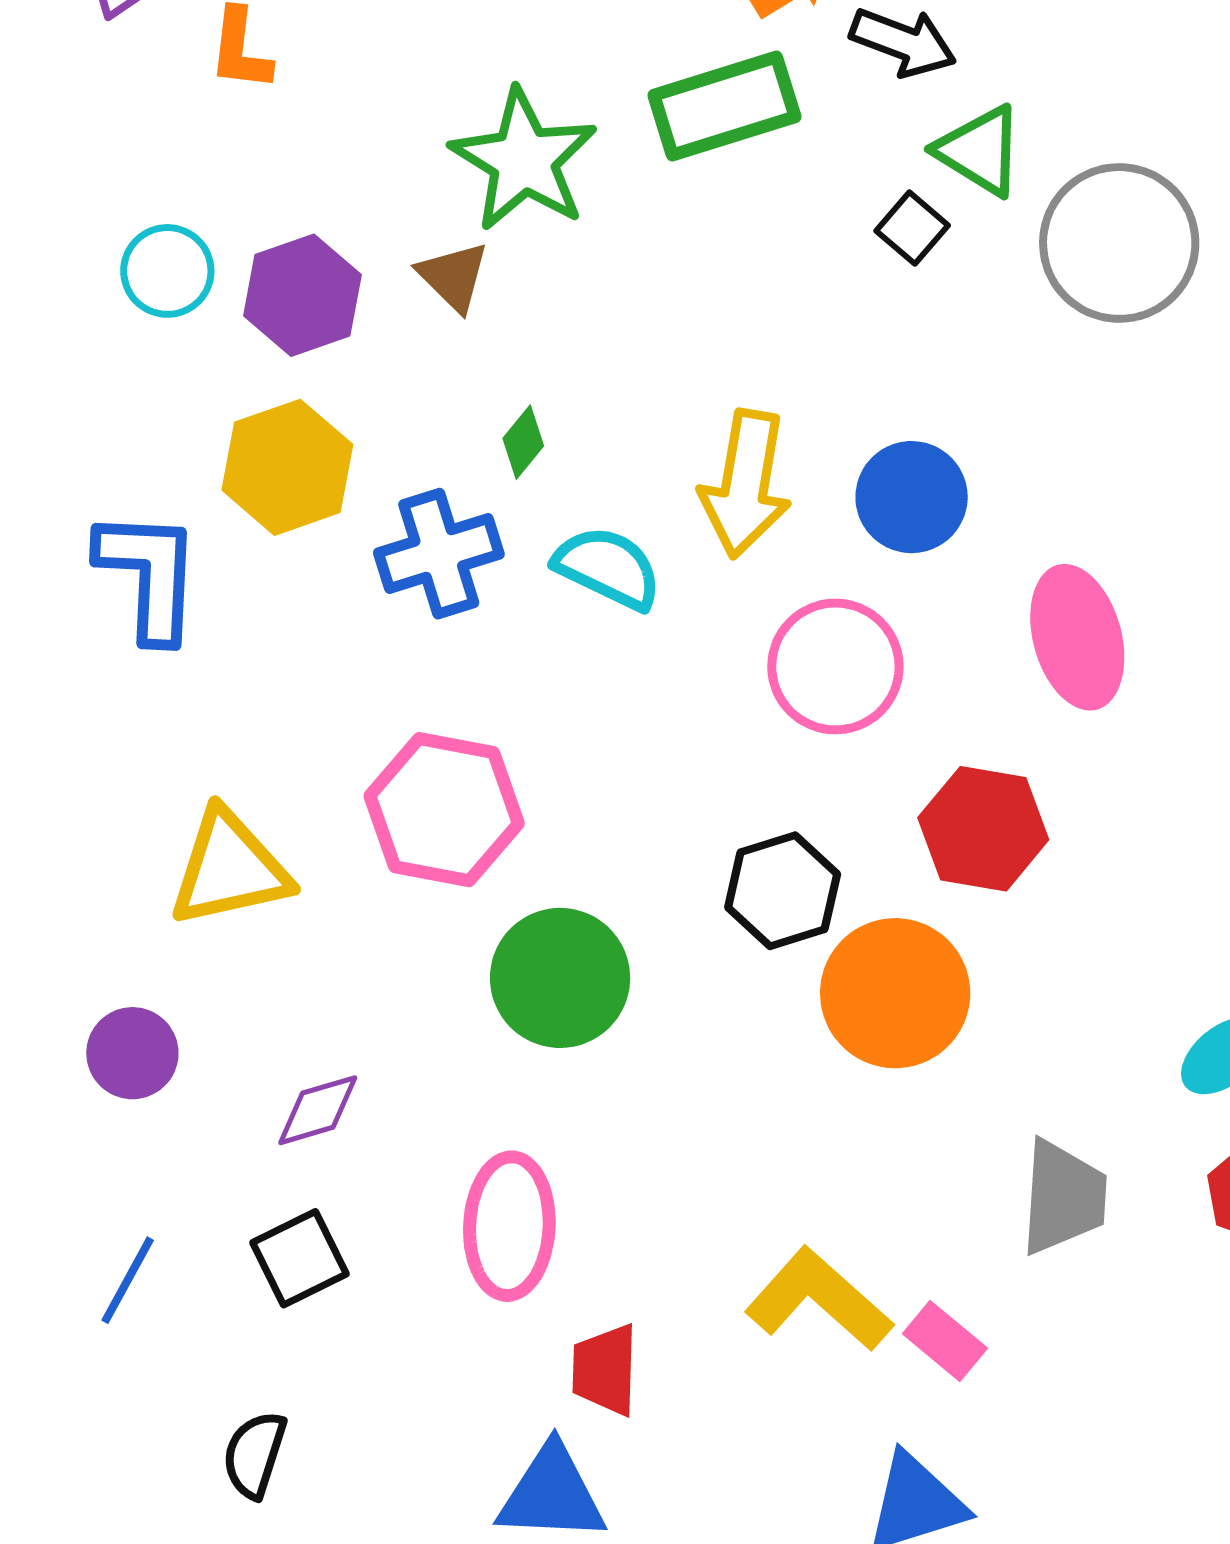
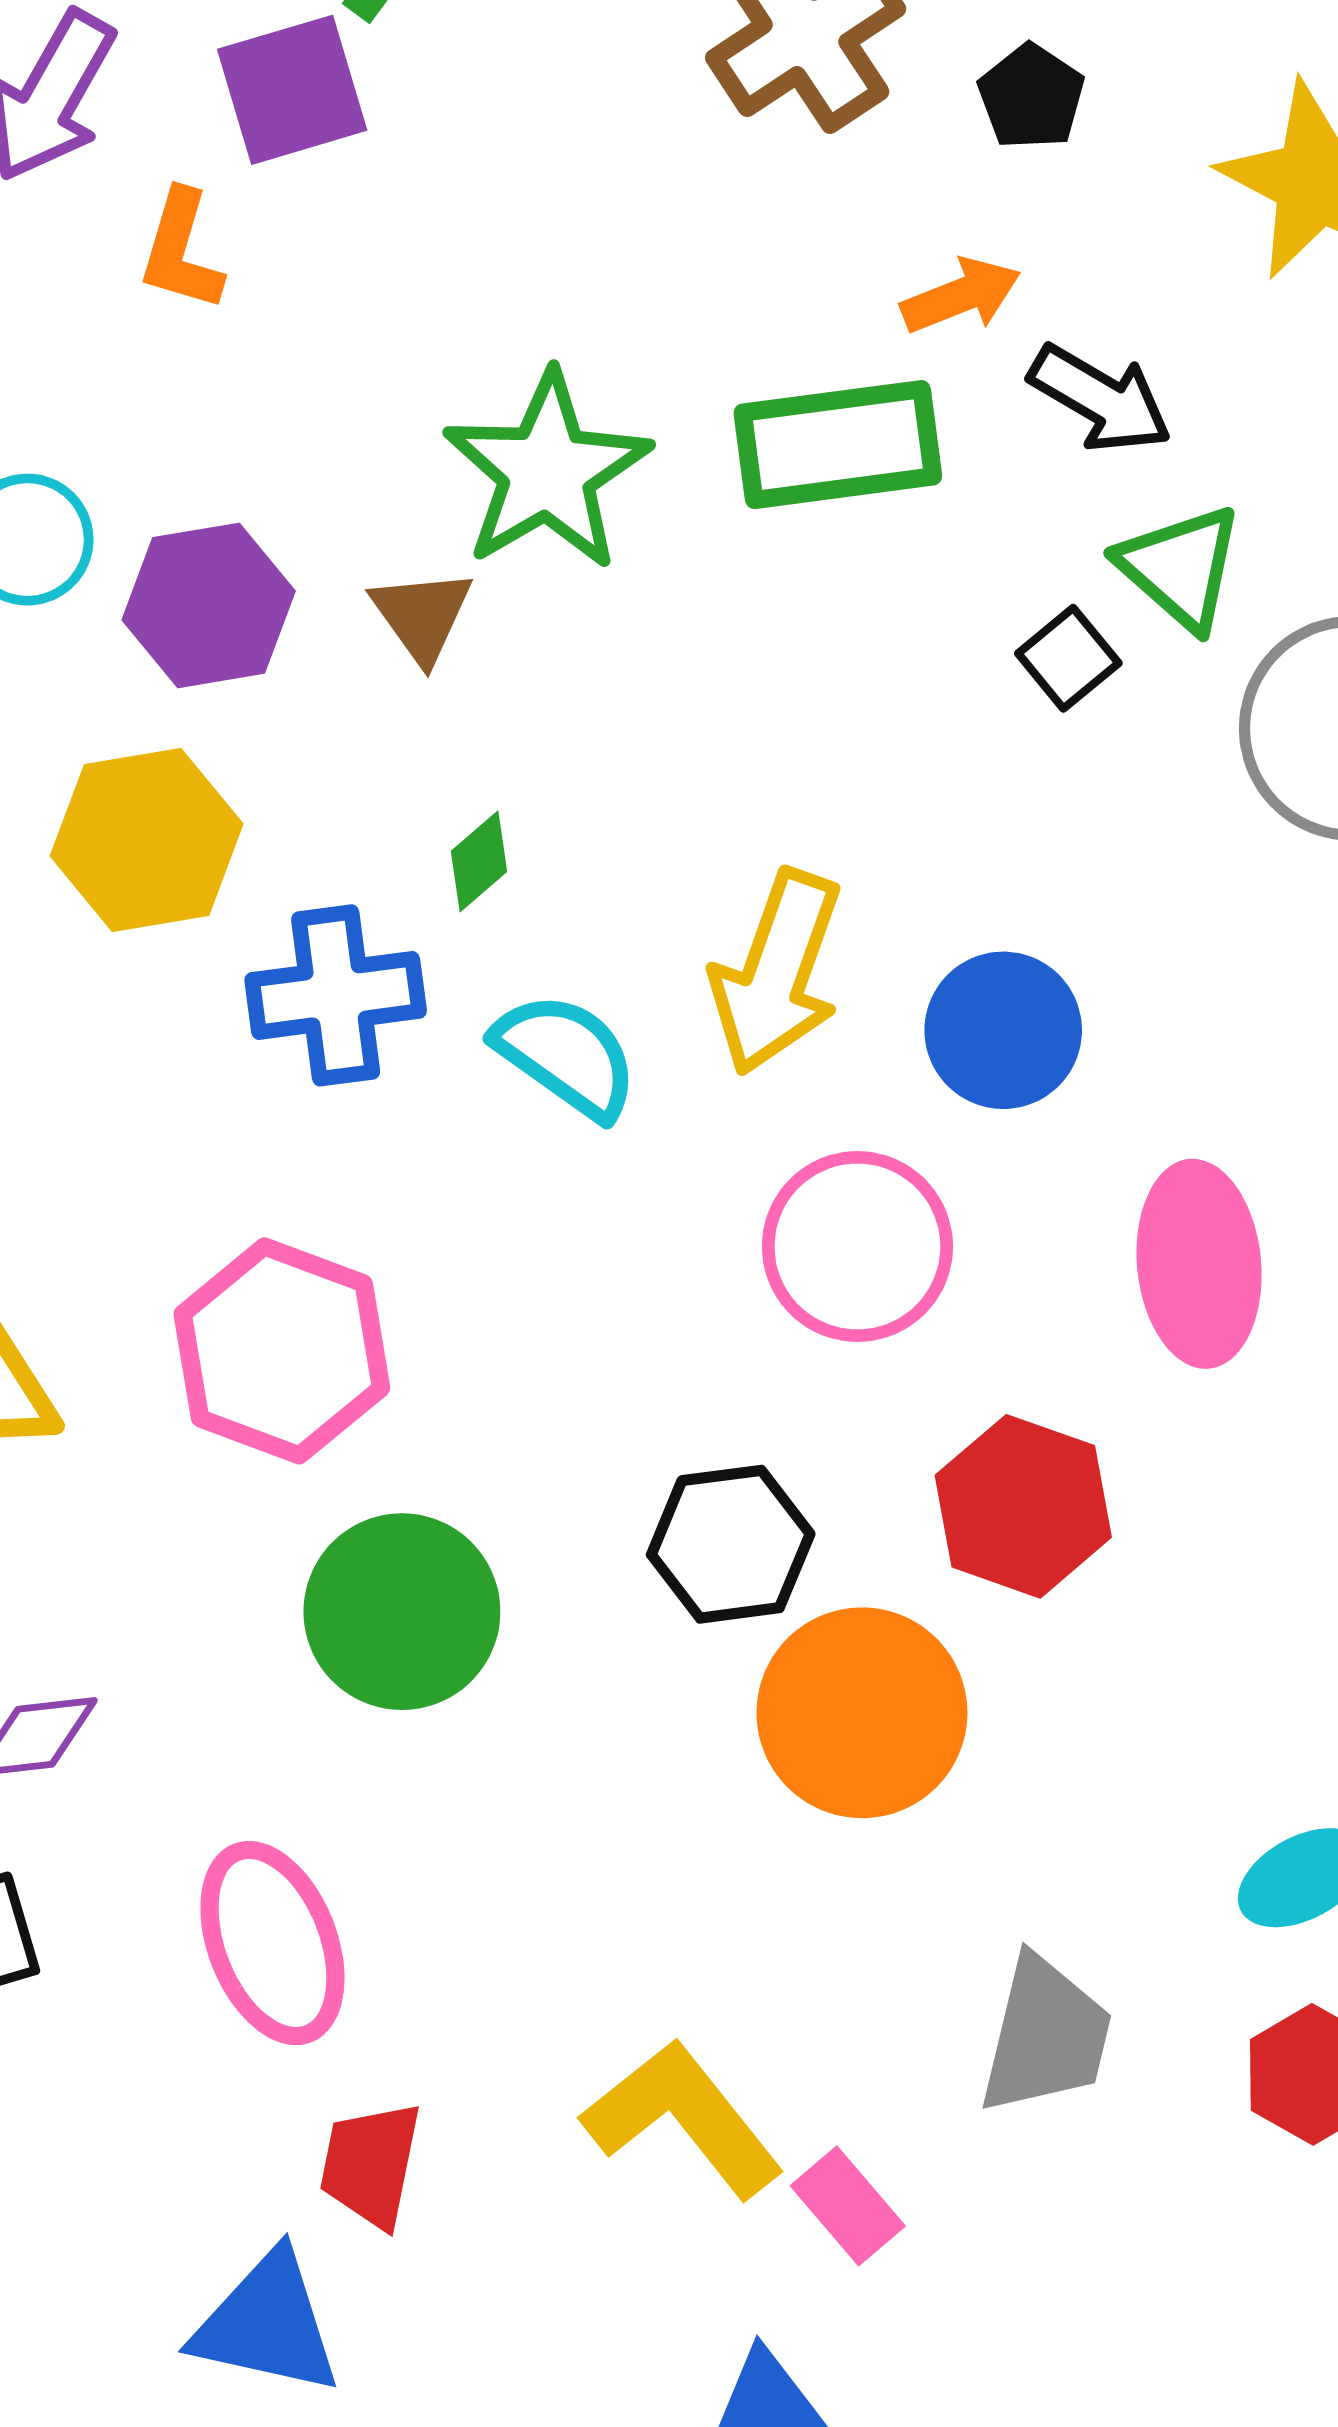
pink ellipse: (509, 1226) -> (272, 1943), turned -34

